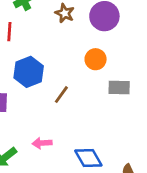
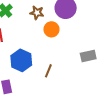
orange circle: (96, 59) -> (51, 29), moved

